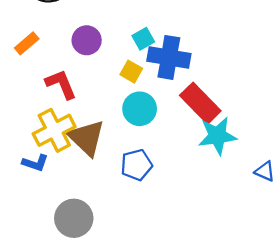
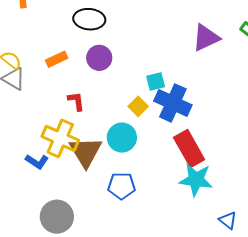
purple circle: (87, 40) -> (99, 58), moved
red L-shape: (61, 84) -> (76, 101), size x0.7
cyan circle: (140, 109) -> (122, 138), moved
yellow cross: (54, 130) -> (60, 138), turned 36

